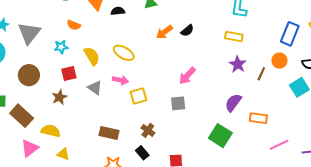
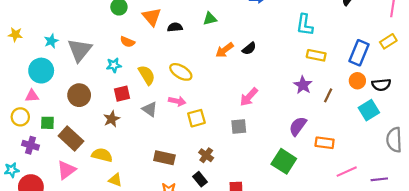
yellow rectangle: (234, 36) -> (316, 55), moved
orange circle: (279, 61) -> (357, 81), moved
pink triangle: (30, 148) -> (66, 170), moved

